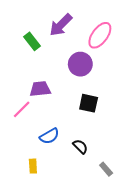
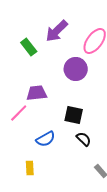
black square: (89, 103) -> (74, 115), moved
black semicircle: (80, 146) -> (84, 139), moved

